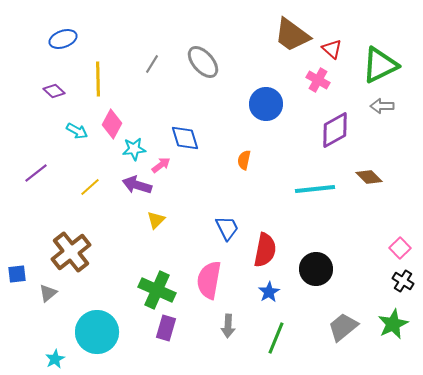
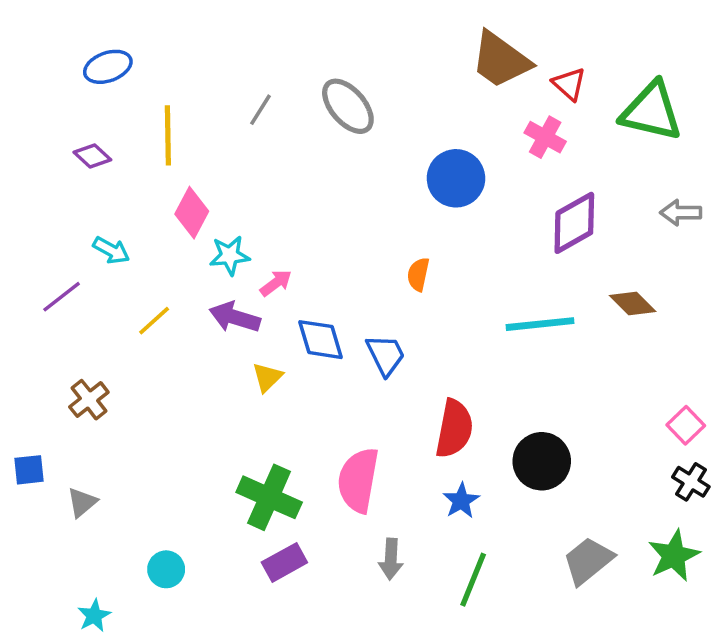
green triangle: (380, 65) -> (651, 111), turned 39
gray arrow: (382, 106) -> (681, 213), moved
cyan arrow: (77, 131) -> (111, 250), moved
blue diamond: (185, 138) -> (320, 340), moved
blue trapezoid: (227, 228) -> (386, 355), moved
brown cross: (71, 252) -> (89, 400), moved, size x0.6
purple rectangle: (166, 328) -> (284, 562), turned 45
cyan circle: (97, 332) -> (166, 569), size x0.5

